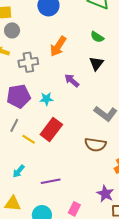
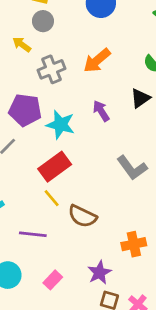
gray cross: (28, 62) -> (52, 69), turned -30
cyan star: (46, 99) -> (60, 125), size x1.5
yellow line: (29, 139) -> (52, 198), moved
brown semicircle: (95, 145) -> (82, 216), moved

